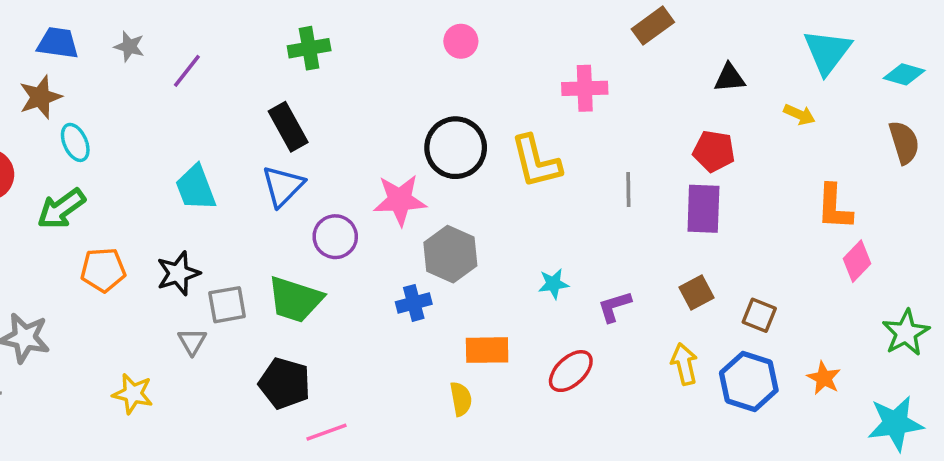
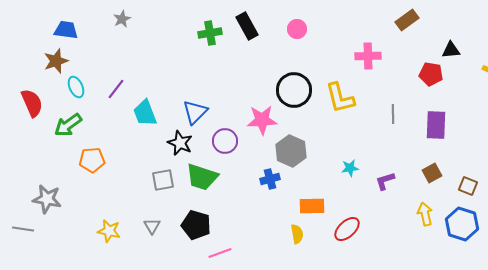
gray star: (129, 46) -> (122, 19), moved, turned 30
purple line: (187, 71) -> (116, 89), moved
black rectangle: (288, 127) -> (247, 26), moved
red pentagon: (714, 151) -> (431, 74), moved
black star: (178, 273) -> (180, 143), moved, turned -30
gray triangle: (192, 341) -> (152, 226), moved
red ellipse: (571, 371) -> (347, 229), moved

